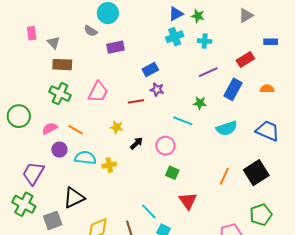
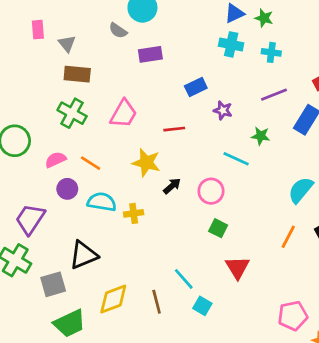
cyan cross: (175, 37) -> (231, 44), turned 30
purple star: (157, 90) -> (223, 110), moved
yellow star: (117, 127) -> (146, 163), size x1.5
cyan semicircle: (227, 128) -> (301, 190), moved, turned 145

